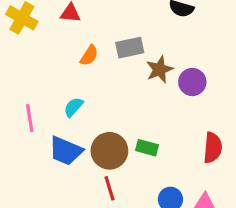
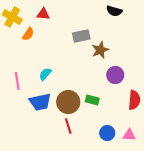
orange semicircle: (89, 55) -> (28, 34), moved
purple circle: (192, 82) -> (115, 75), moved
blue trapezoid: (66, 151) -> (40, 102), turned -35

